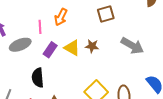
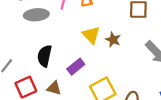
purple rectangle: (50, 50) -> (76, 67), moved

